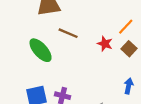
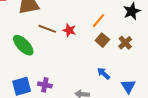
red star: (105, 44) -> (69, 30), moved
blue arrow: (129, 86) -> (104, 73), turned -56

